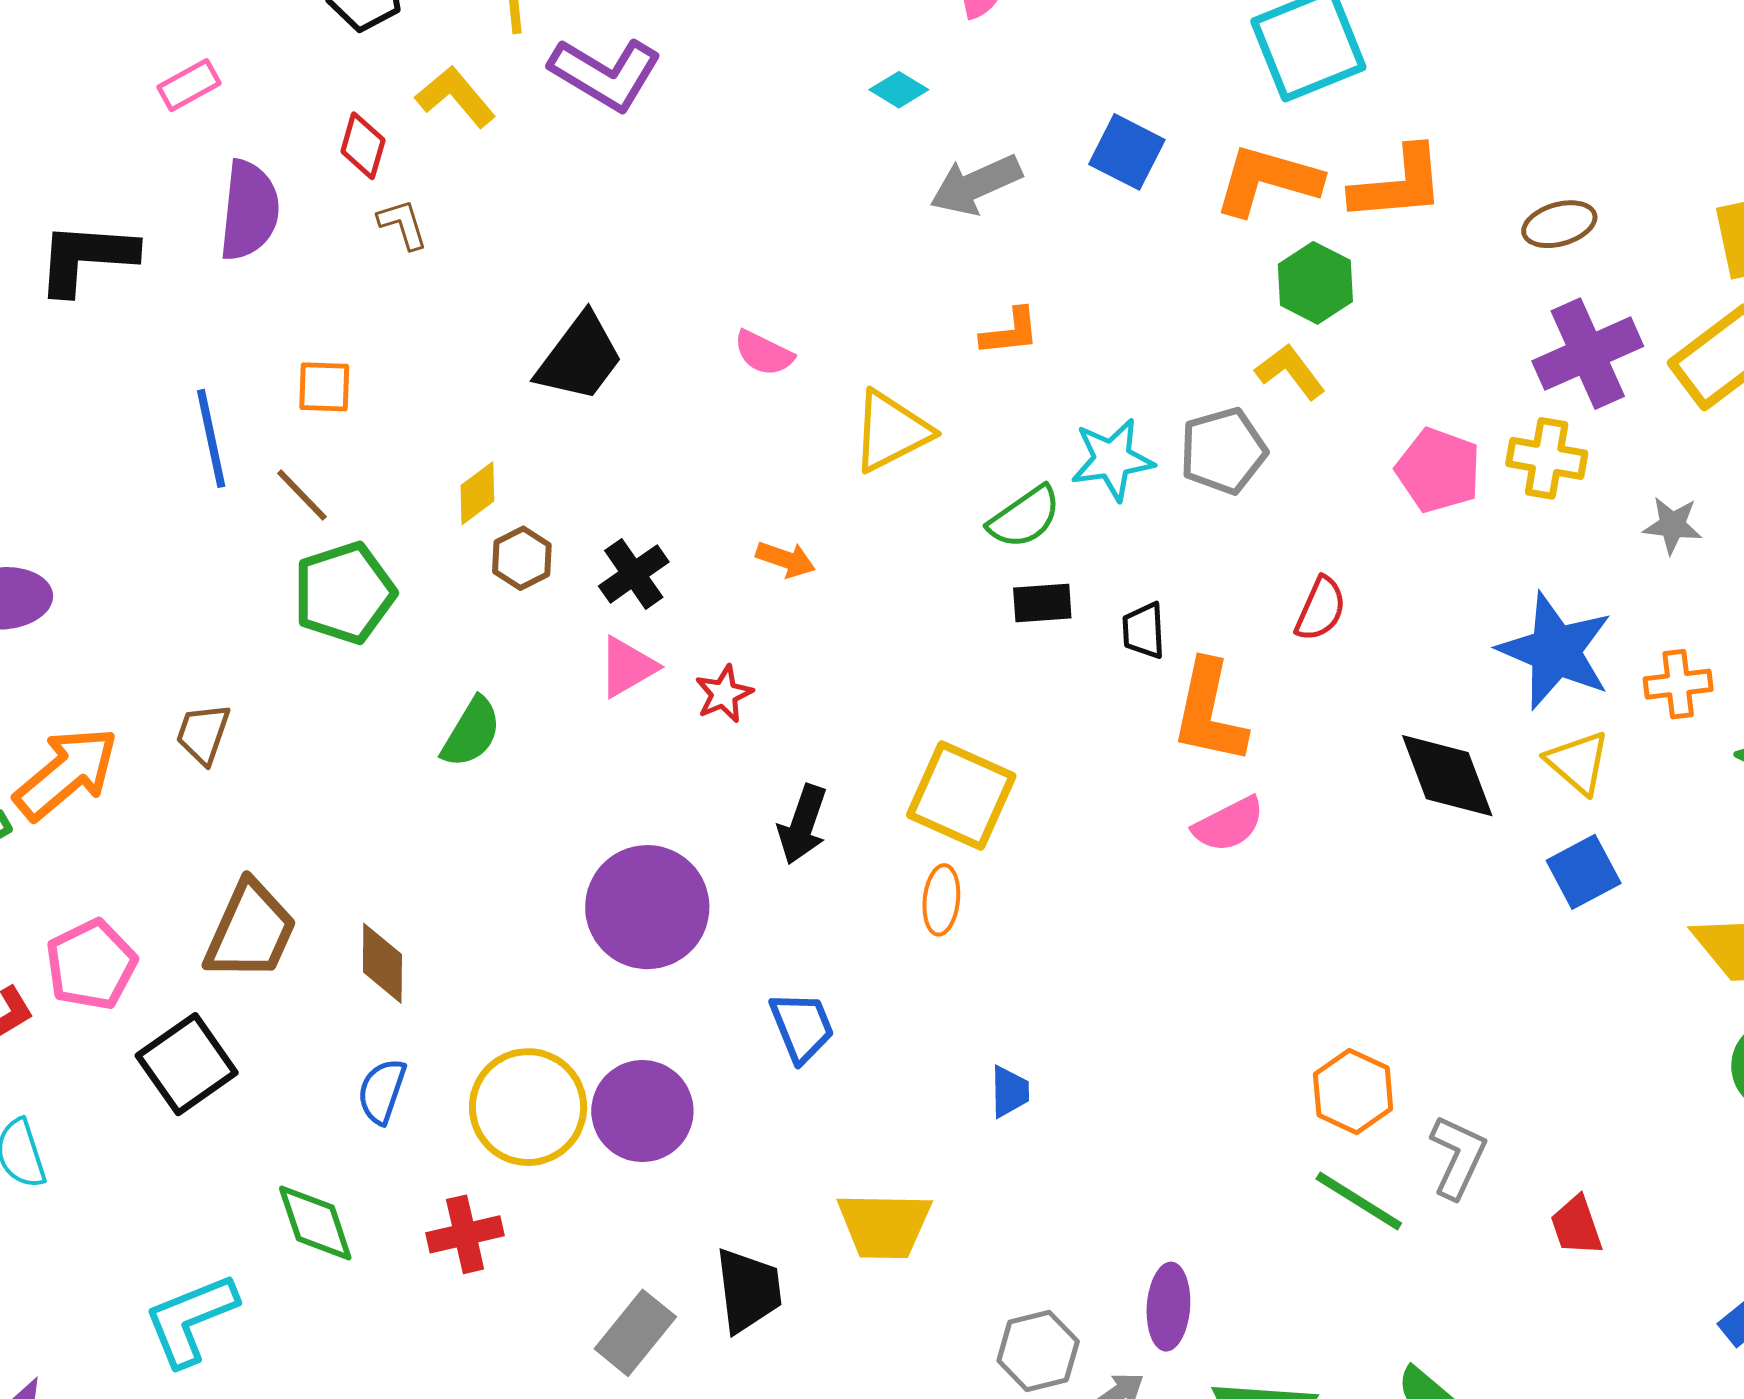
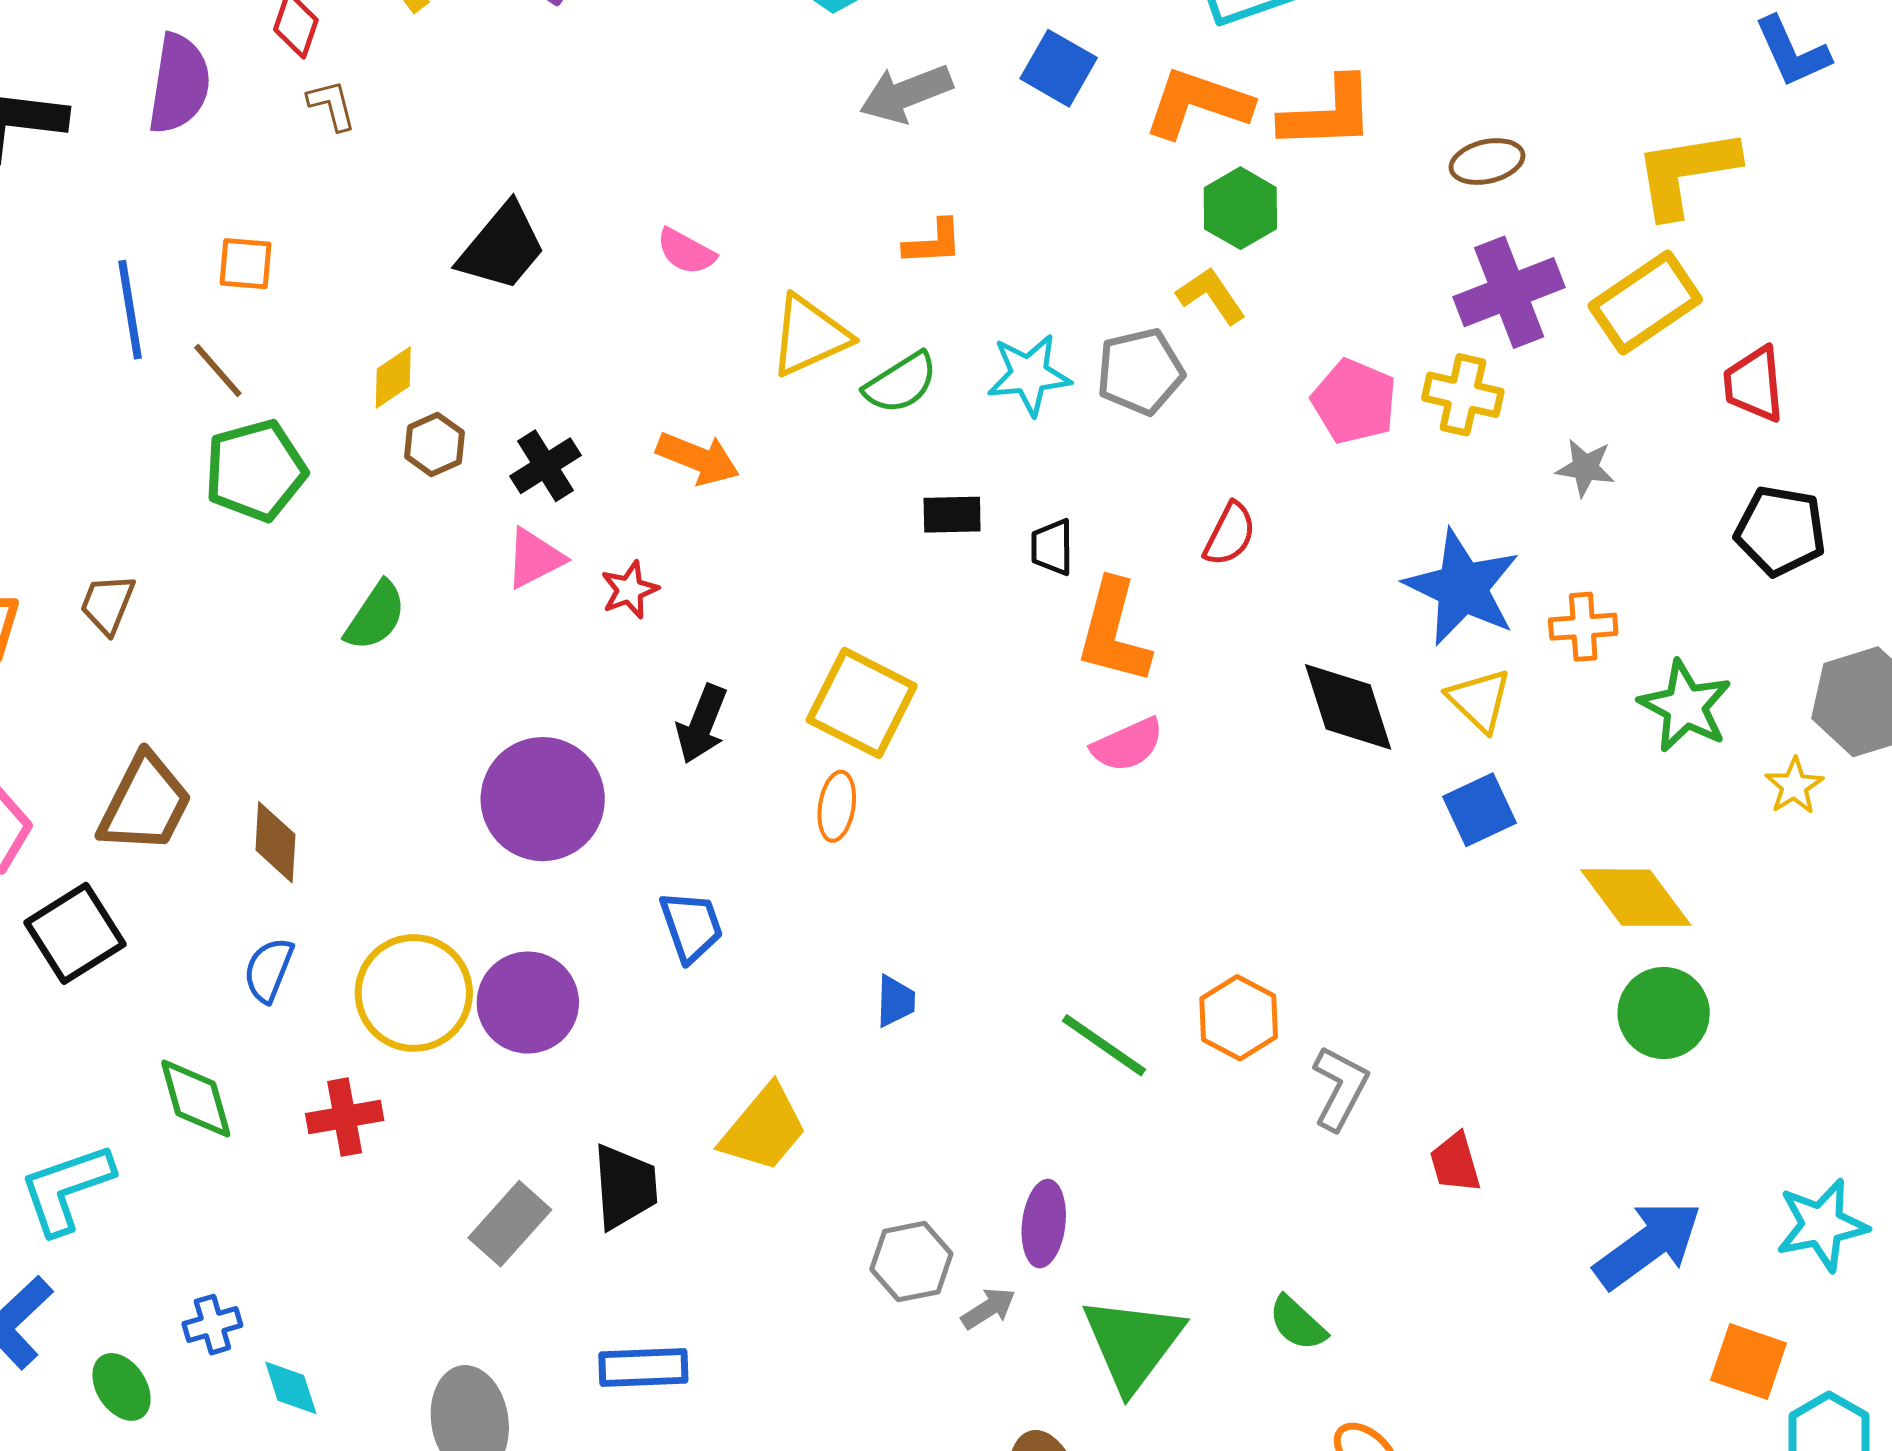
green semicircle: (1025, 517) -> (901, 383), moved
orange arrow: (786, 559) -> (698, 459), size x1.4
green line: (1359, 1201) -> (1104, 1045), moved
yellow trapezoid: (884, 1225) -> (764, 1129), turned -54

